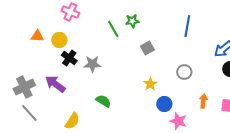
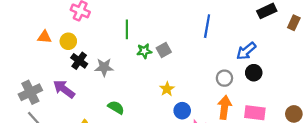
green star: (132, 21) -> (144, 51), moved
green line: (113, 29) -> (127, 29), turned 30
gray circle: (184, 72) -> (224, 78), moved
orange arrow: (203, 101) -> (224, 107), size x1.5

